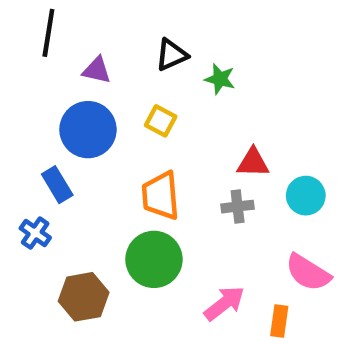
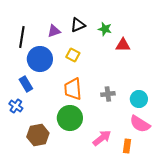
black line: (48, 33) -> (22, 37), moved
purple triangle: (97, 70) -> (54, 31), moved, turned -32
green star: (220, 79) -> (105, 29), moved
red triangle: (253, 163) -> (123, 45), moved
cyan circle: (306, 196) -> (139, 99), moved

